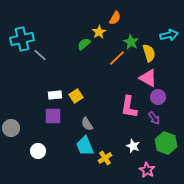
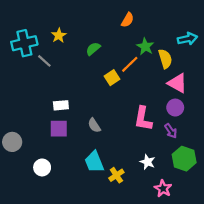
yellow star: (99, 32) -> (59, 35), moved
pink triangle: (148, 78) -> (177, 83), moved
yellow square: (76, 96) -> (112, 78), moved
gray semicircle: (87, 124) -> (94, 125), moved

